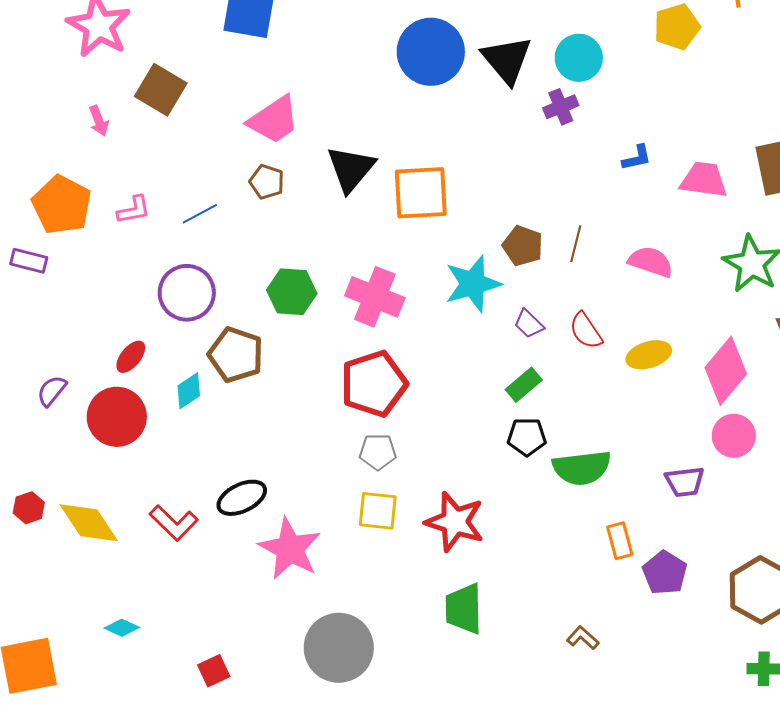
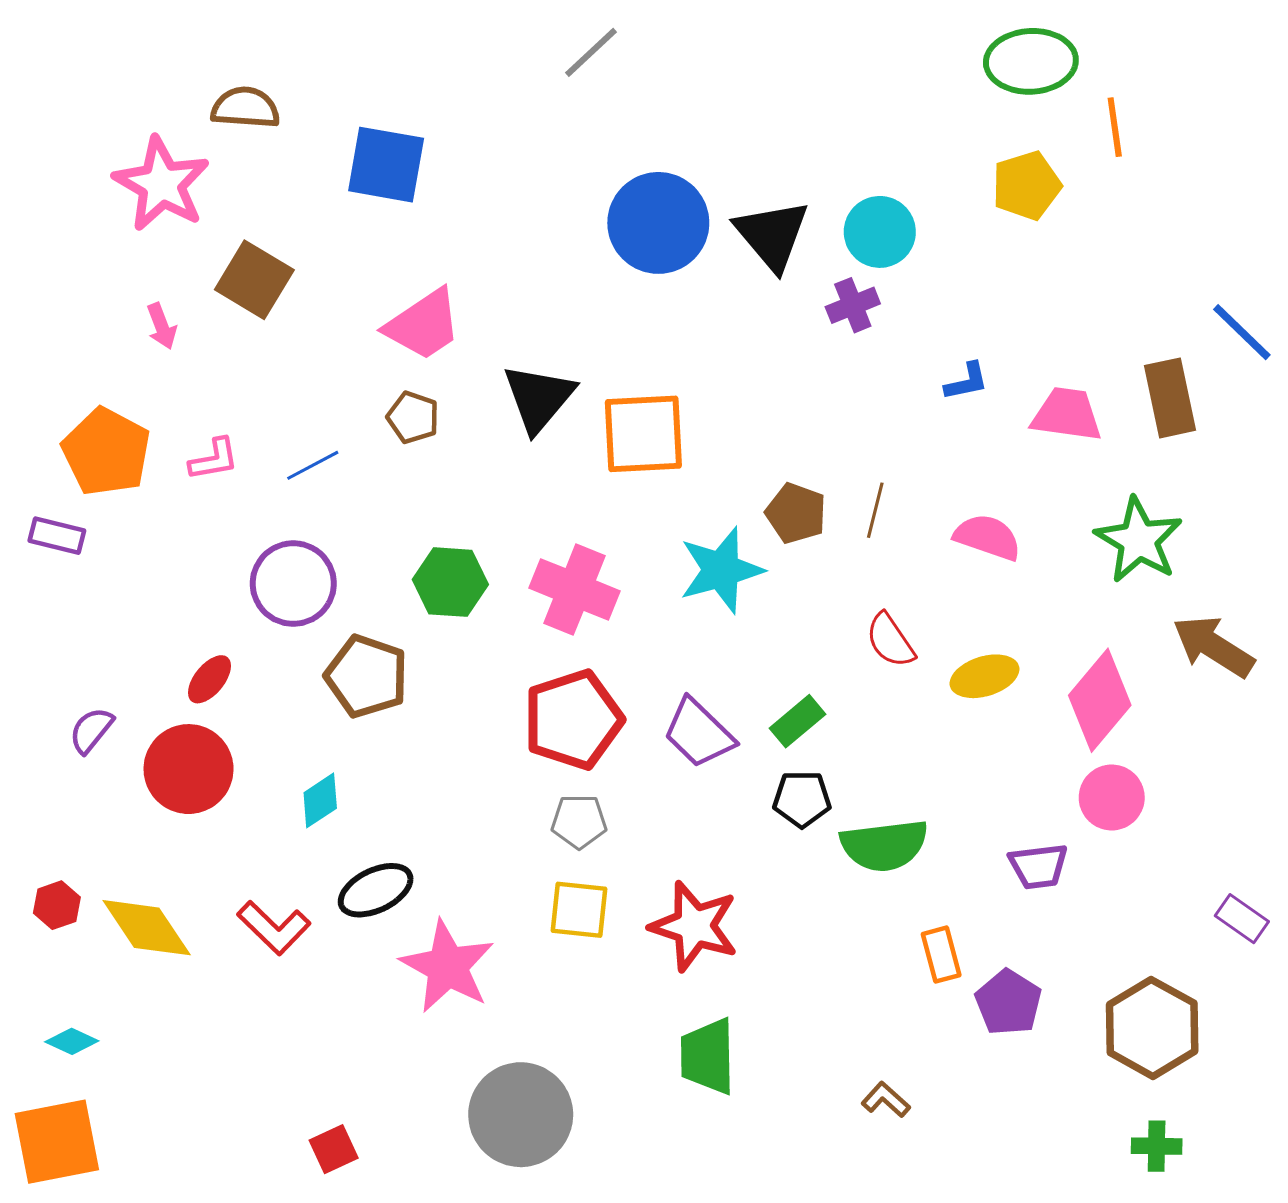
purple trapezoid: (529, 324) -> (699, 733), moved, size x1.6
cyan diamond: (189, 391) -> (320, 800), moved
cyan diamond: (122, 628) -> (72, 1041), moved

